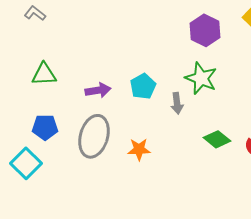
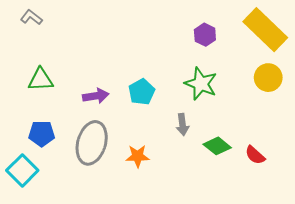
purple hexagon: (205, 30) -> (205, 35), size x0.7
gray arrow: (177, 103) -> (182, 125), moved

